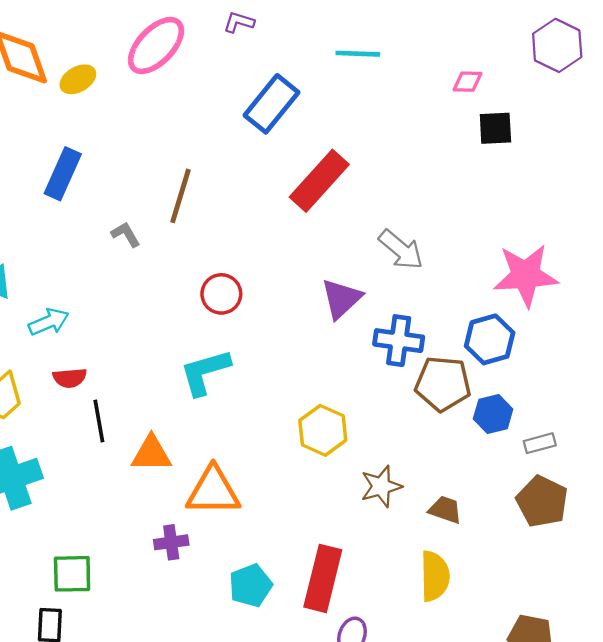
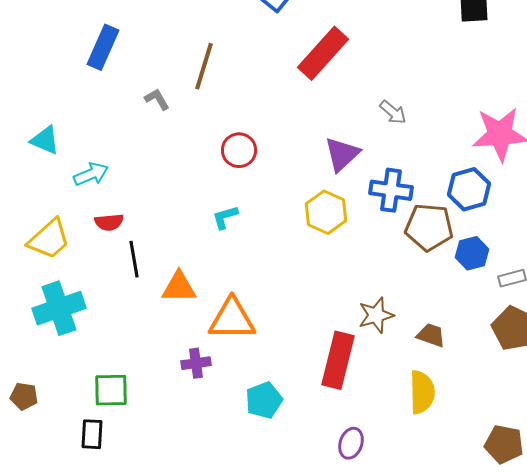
gray arrow: (401, 250) -> (393, 112), size x0.7
cyan L-shape: (205, 372) -> (225, 217), size x0.6
yellow hexagon: (323, 430) -> (326, 212), moved
red rectangle: (323, 578) -> (338, 360), moved

